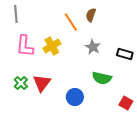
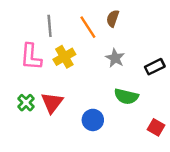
gray line: (16, 14) -> (50, 26), moved
black rectangle: (125, 54) -> (155, 67), turned -42

